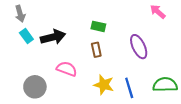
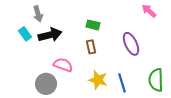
gray arrow: (20, 14) -> (38, 14), moved
green semicircle: (165, 85) -> (156, 80), turned -90
gray circle: (35, 87) -> (46, 84), moved

